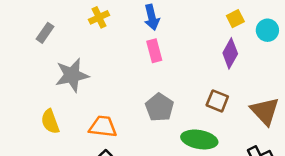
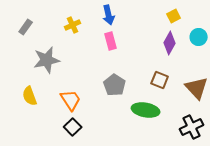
yellow cross: (99, 17) -> (73, 25), moved
cyan circle: (267, 30) -> (199, 37), moved
orange trapezoid: (103, 127) -> (71, 100), turned 50

